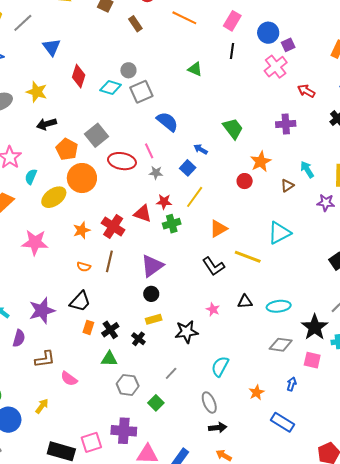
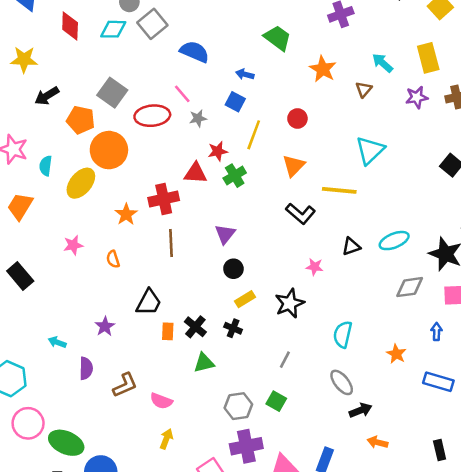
red circle: (245, 181) -> (297, 118), moved
red cross: (113, 227) -> (164, 199), turned -30
pink star: (35, 242) -> (73, 245), size x0.6
purple triangle: (152, 266) -> (225, 234), size x0.7
orange semicircle: (84, 267) -> (113, 259), moved, turned 72
purple star: (42, 311) -> (105, 326), size x0.6
gray hexagon: (128, 385) -> (238, 406), moved
yellow arrow: (42, 406) -> (166, 439), moved

